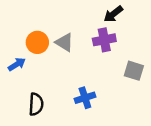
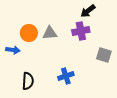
gray triangle: (64, 42) -> (50, 33), turned -35
blue arrow: (17, 64) -> (13, 50), turned 40

